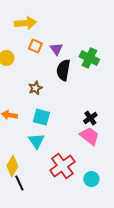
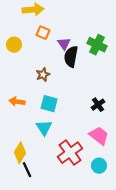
purple triangle: (56, 49) -> (64, 44), moved
pink trapezoid: (89, 136) -> (99, 136), moved

